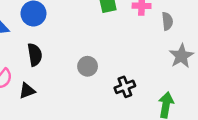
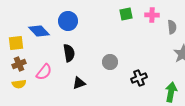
black triangle: (27, 91) -> (79, 83), moved

